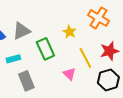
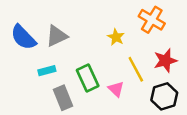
green rectangle: (45, 49) -> (88, 78), moved

